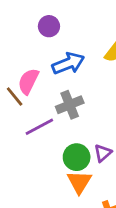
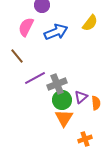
pink semicircle: (28, 81) -> (26, 27), moved
gray cross: (70, 105) -> (57, 84), moved

